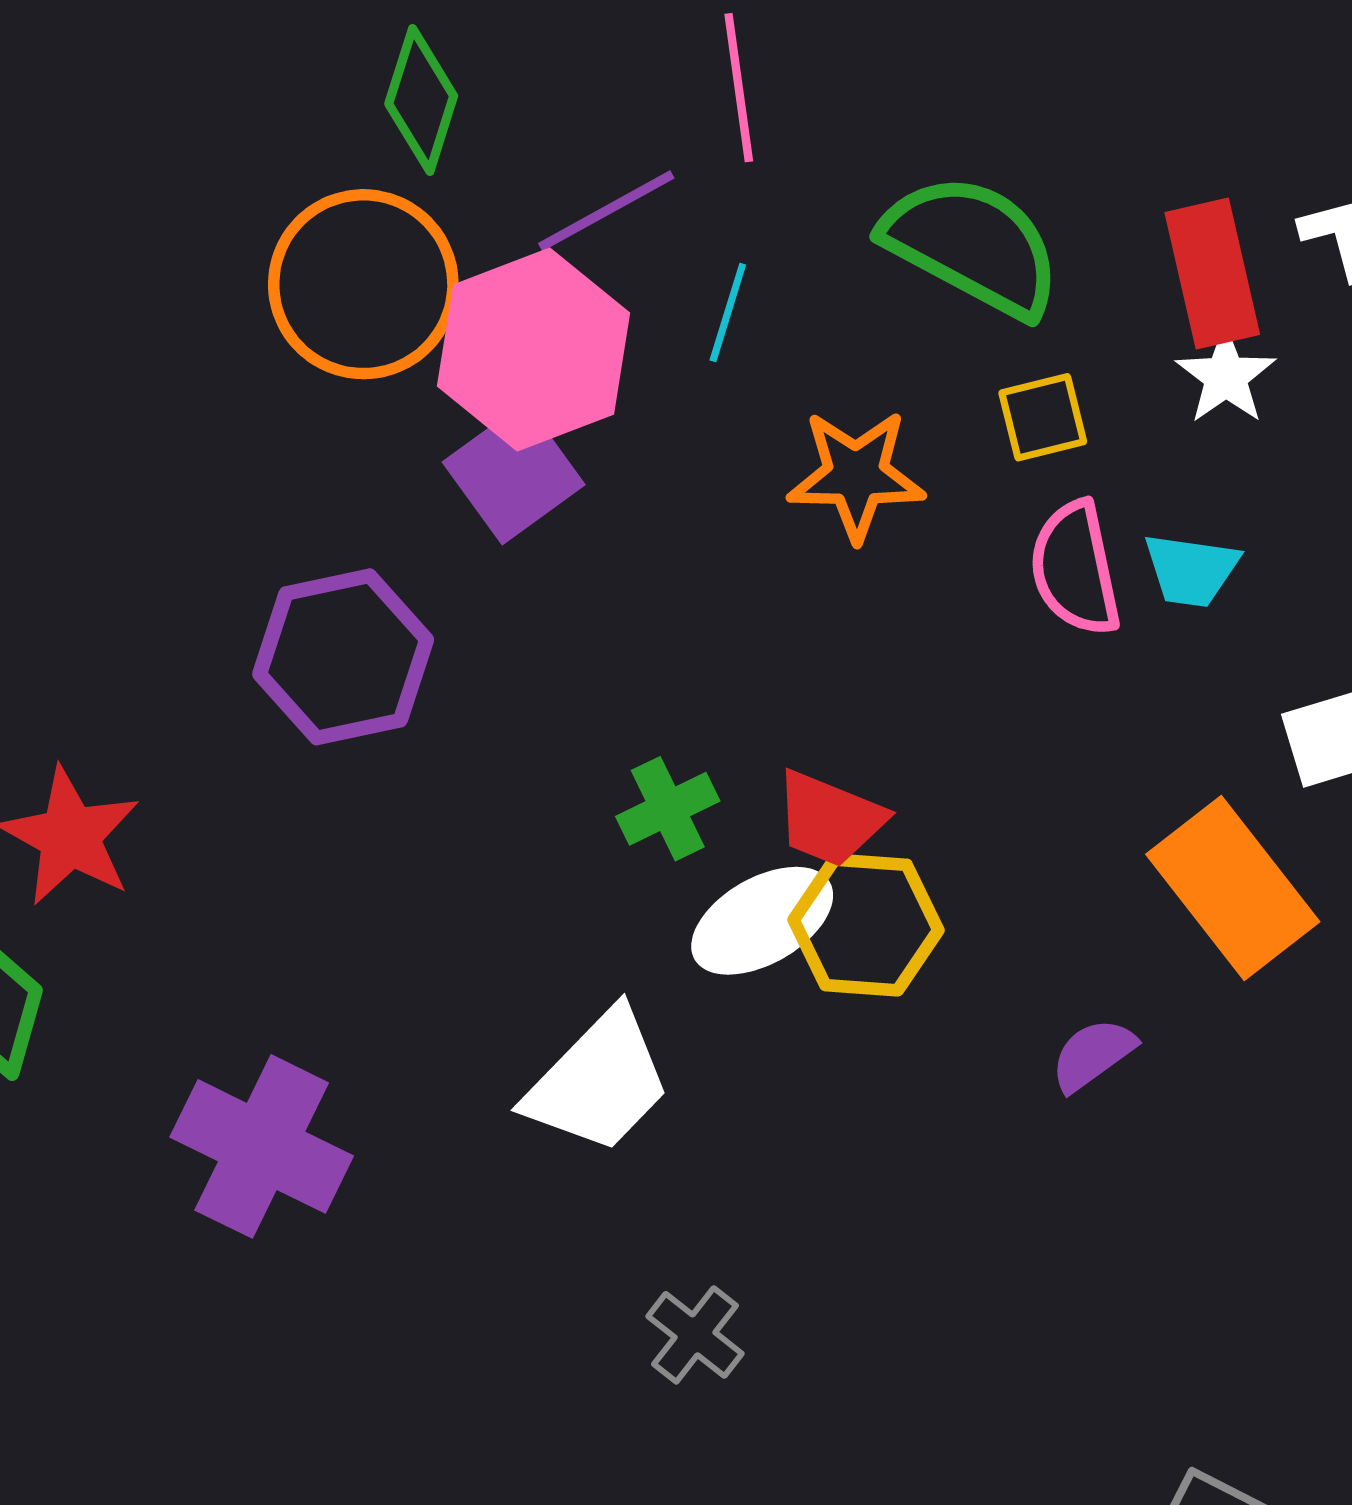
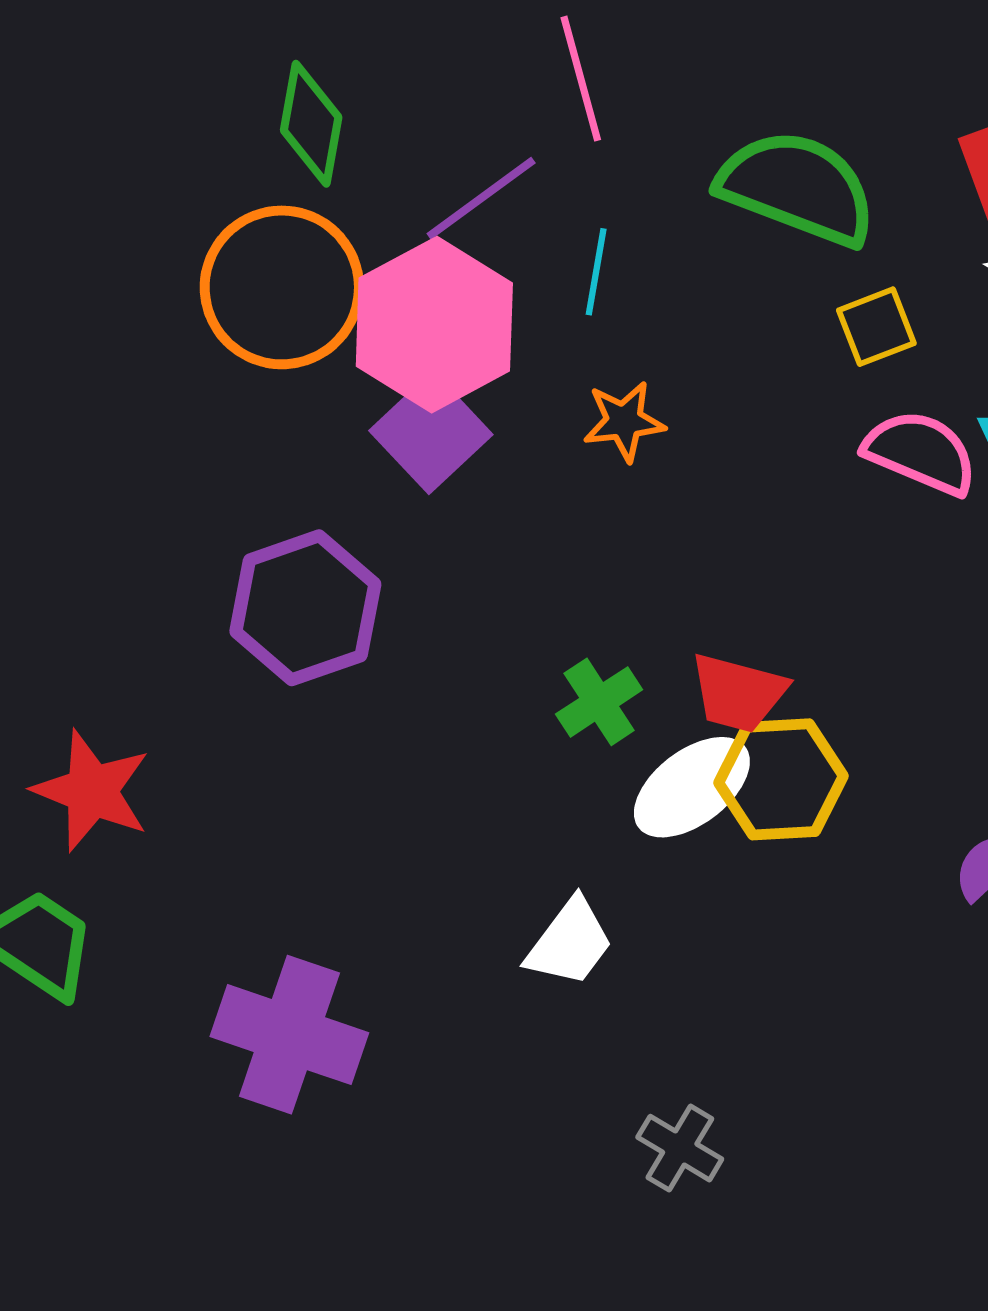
orange star: (856, 475) -> (624, 421), moved, size x0.7
pink semicircle: (1075, 569) -> (921, 452), turned 132
white trapezoid: (598, 1082) -> (570, 943), size x0.7

